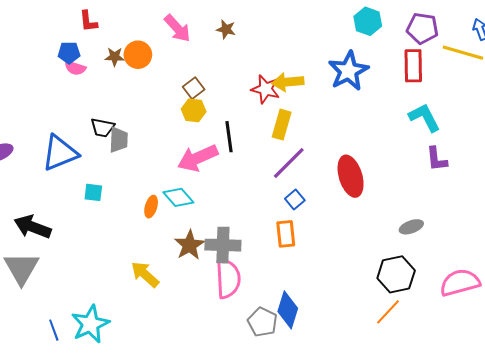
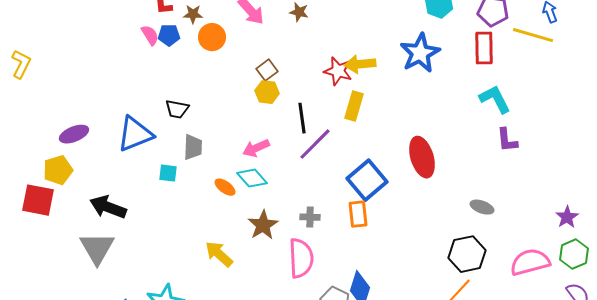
blue pentagon: (69, 53) -> (169, 35), moved
brown star: (115, 57) -> (193, 14), moved
pink semicircle: (75, 68) -> (150, 35), moved, turned -140
gray trapezoid: (119, 140) -> (193, 147), moved
pink arrow: (198, 158) -> (256, 148), moved, size x0.7
purple line: (289, 163) -> (315, 144), moved
blue square: (295, 199) -> (367, 180), size x2.0
orange ellipse: (151, 207) -> (225, 187), turned -70
gray ellipse: (411, 227) -> (482, 207), turned 40
gray cross: (223, 245) -> (310, 217), moved, size x0.6

